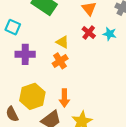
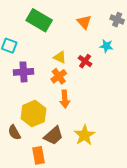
red cross: (89, 32) -> (85, 61), moved
orange arrow: (64, 98) -> (65, 99), moved

